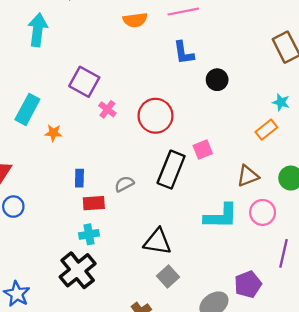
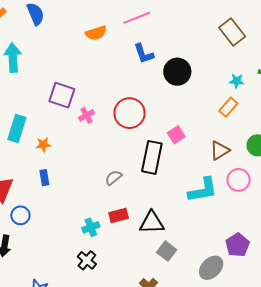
black circle: (217, 80) -> (177, 72), size x1.4
pink cross: (107, 109) -> (87, 115), turned 35
blue rectangle: (79, 178) -> (44, 178), moved
red rectangle: (94, 203) -> (119, 215), moved
black cross: (78, 270) -> (87, 260), size x0.6

